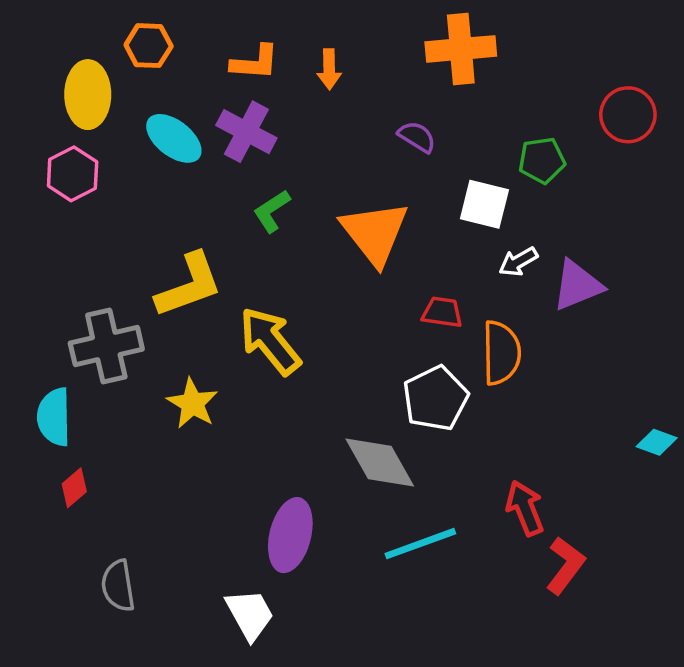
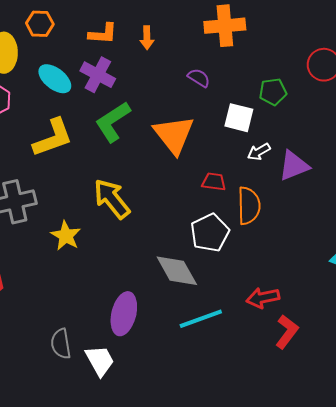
green L-shape: (272, 211) -> (113, 122), size x1.6
yellow L-shape: (189, 285) -> (53, 138), moved
red arrow: (525, 508) -> (263, 298), turned -80
gray semicircle: (118, 586) -> (61, 344), moved

